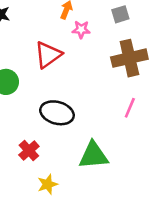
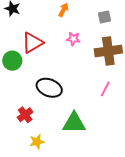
pink star: (81, 30) -> (73, 39), moved
red triangle: (48, 55) -> (32, 43), moved

